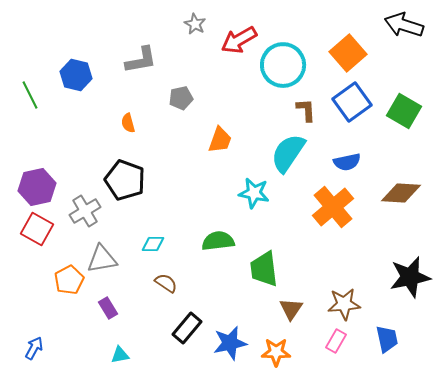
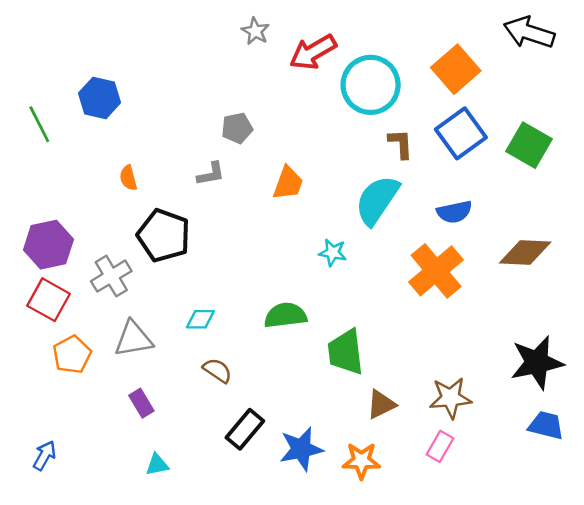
gray L-shape: (141, 60) -> (211, 174), moved, size x0.7
orange semicircle: (128, 123) -> (128, 178), moved
cyan star: (254, 193) -> (333, 252), size x0.7
orange pentagon: (69, 280) -> (72, 355), moved
brown triangle: (291, 309) -> (381, 404), turned 30
blue trapezoid: (387, 339) -> (546, 425), moved, turned -64

